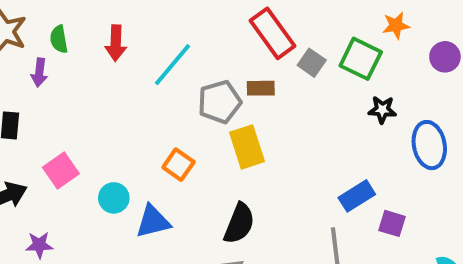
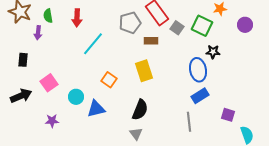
cyan line: (173, 65) -> (93, 44), moved
gray pentagon: (220, 102) -> (130, 23), moved
blue ellipse: (429, 145) -> (198, 70), moved
purple square: (392, 223) -> (228, 115), moved
purple star: (39, 245) -> (52, 121), moved

